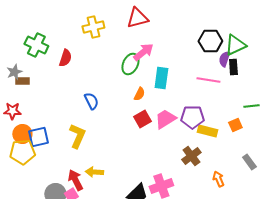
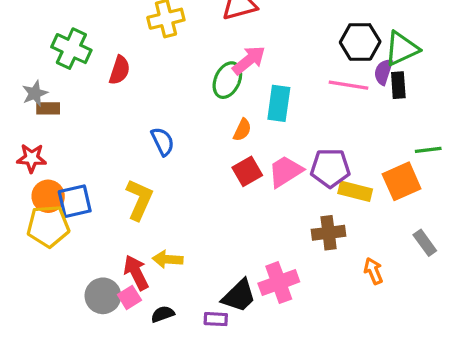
pink line: (208, 80) -> (348, 85), moved
orange square: (235, 125) -> (402, 181), size x1.6
brown cross: (191, 156) -> (329, 233), turned 30

